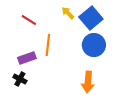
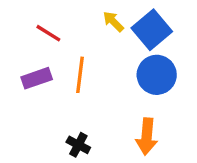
purple rectangle: (27, 58) -> (37, 78), moved
black cross: (20, 79) -> (78, 145), moved

